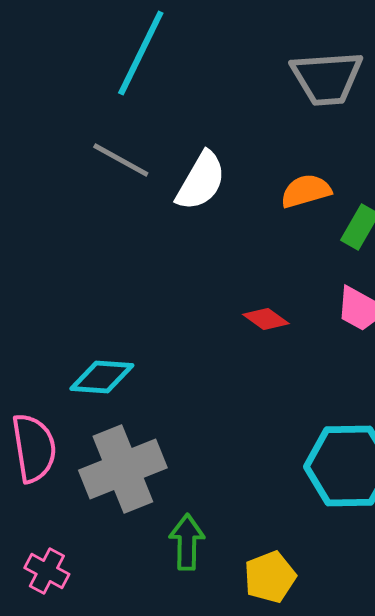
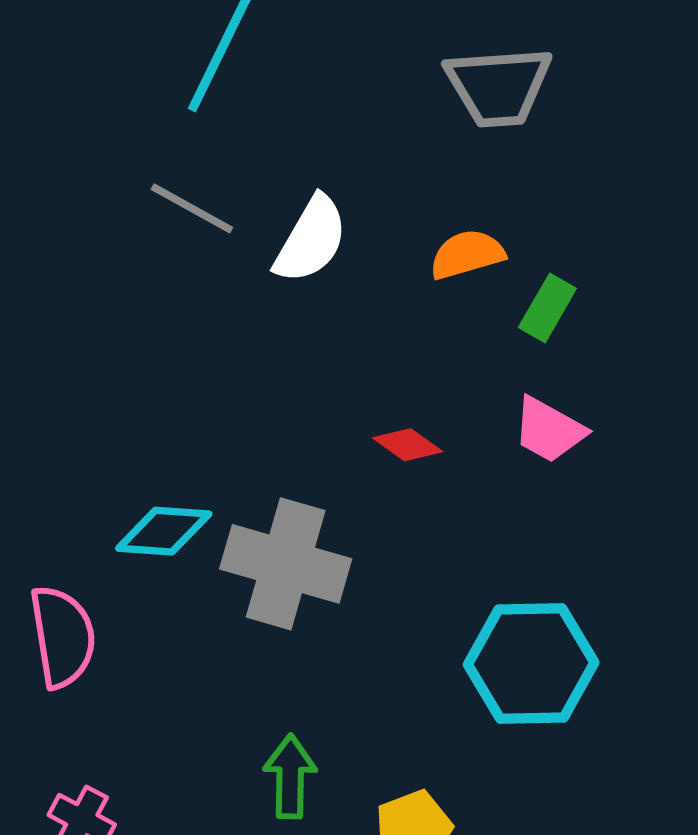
gray cross: (123, 469) -> (286, 564), moved, turned 38

